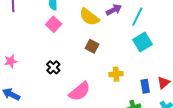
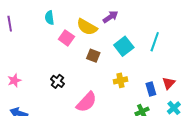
cyan line: (137, 17) -> (155, 42), moved
pink square: (54, 24) -> (66, 38), moved
cyan square: (142, 42) -> (124, 46), moved

